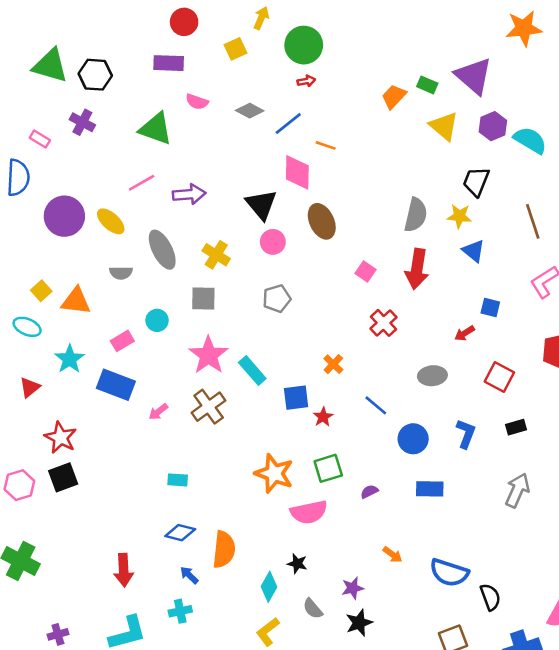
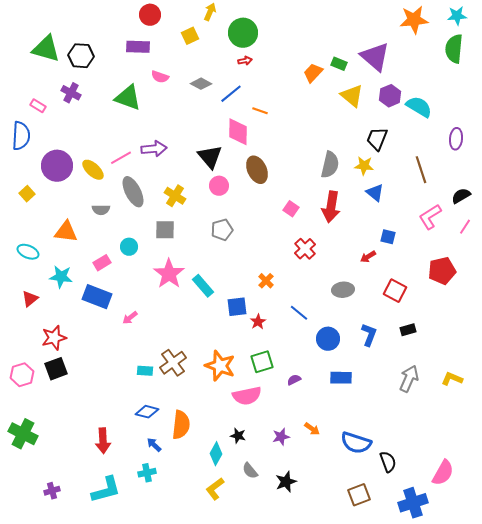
pink line: (142, 183) -> (121, 158), moved
yellow square: (41, 291) -> (27, 194), moved
cyan star: (70, 359) -> (61, 277), turned -30
brown cross: (209, 407) -> (173, 363), moved
red star: (61, 437) -> (54, 338), turned 30
purple star: (353, 588) -> (281, 437), moved

